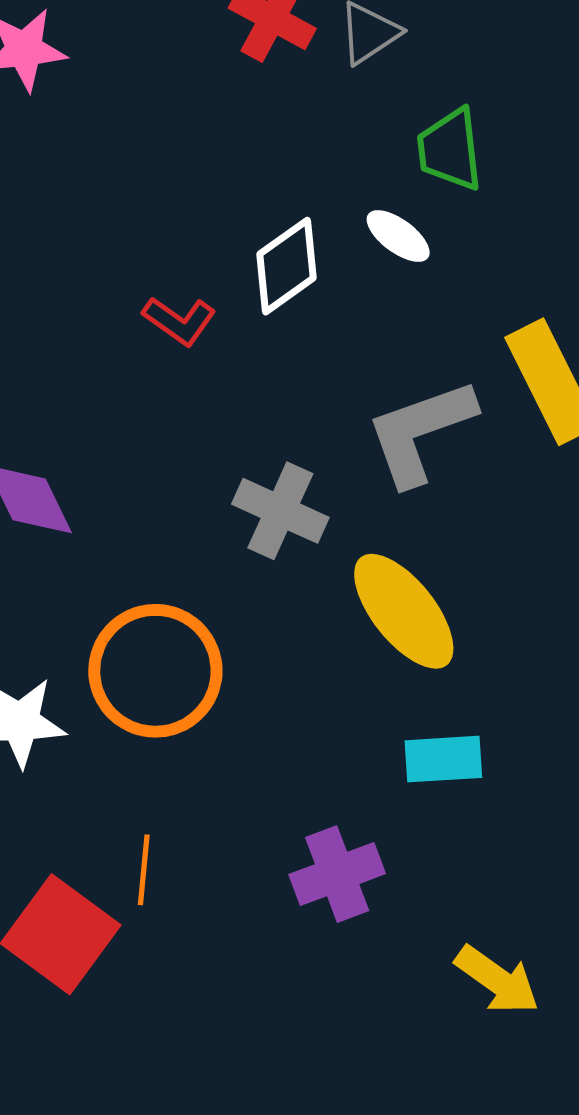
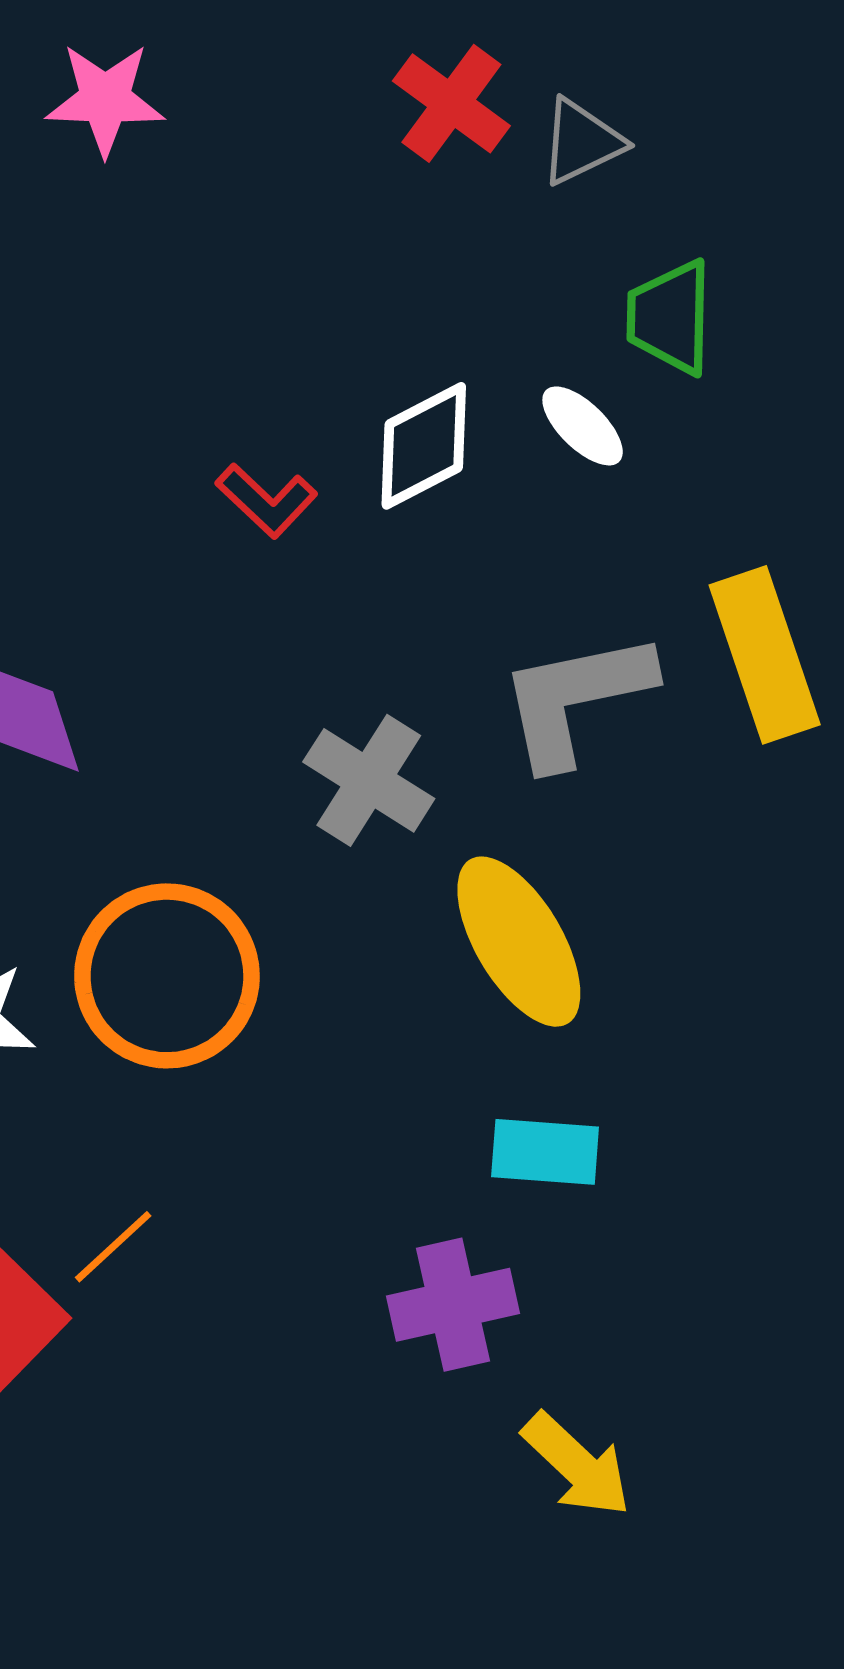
orange line: (144, 870) -> (113, 1247), turned 34
purple cross: (337, 874) -> (453, 1305), moved

